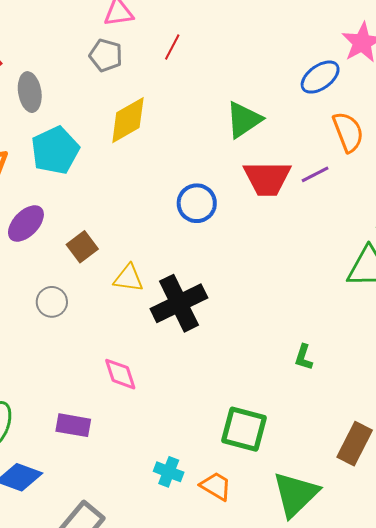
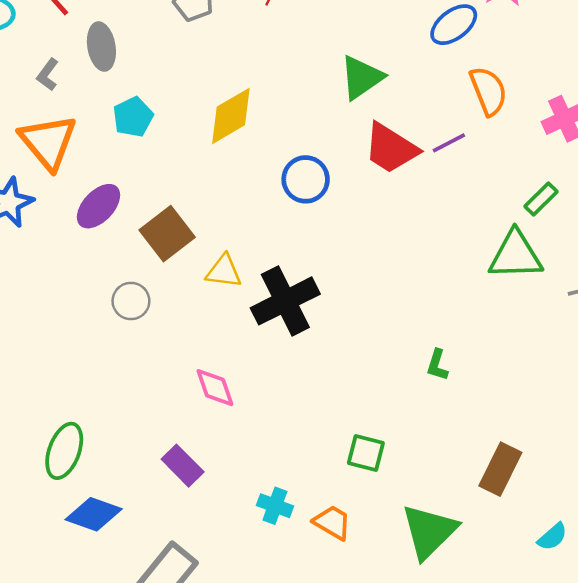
yellow diamond: (128, 120) -> (231, 116), moved
cyan pentagon: (55, 150) -> (133, 117), size x0.7
red trapezoid: (267, 178) -> (391, 148), turned 33
brown square: (82, 247) -> (167, 234), size x1.4
purple rectangle: (73, 425) -> (183, 466), moved, turned 36
green square: (244, 429) -> (366, 453), size x0.7

